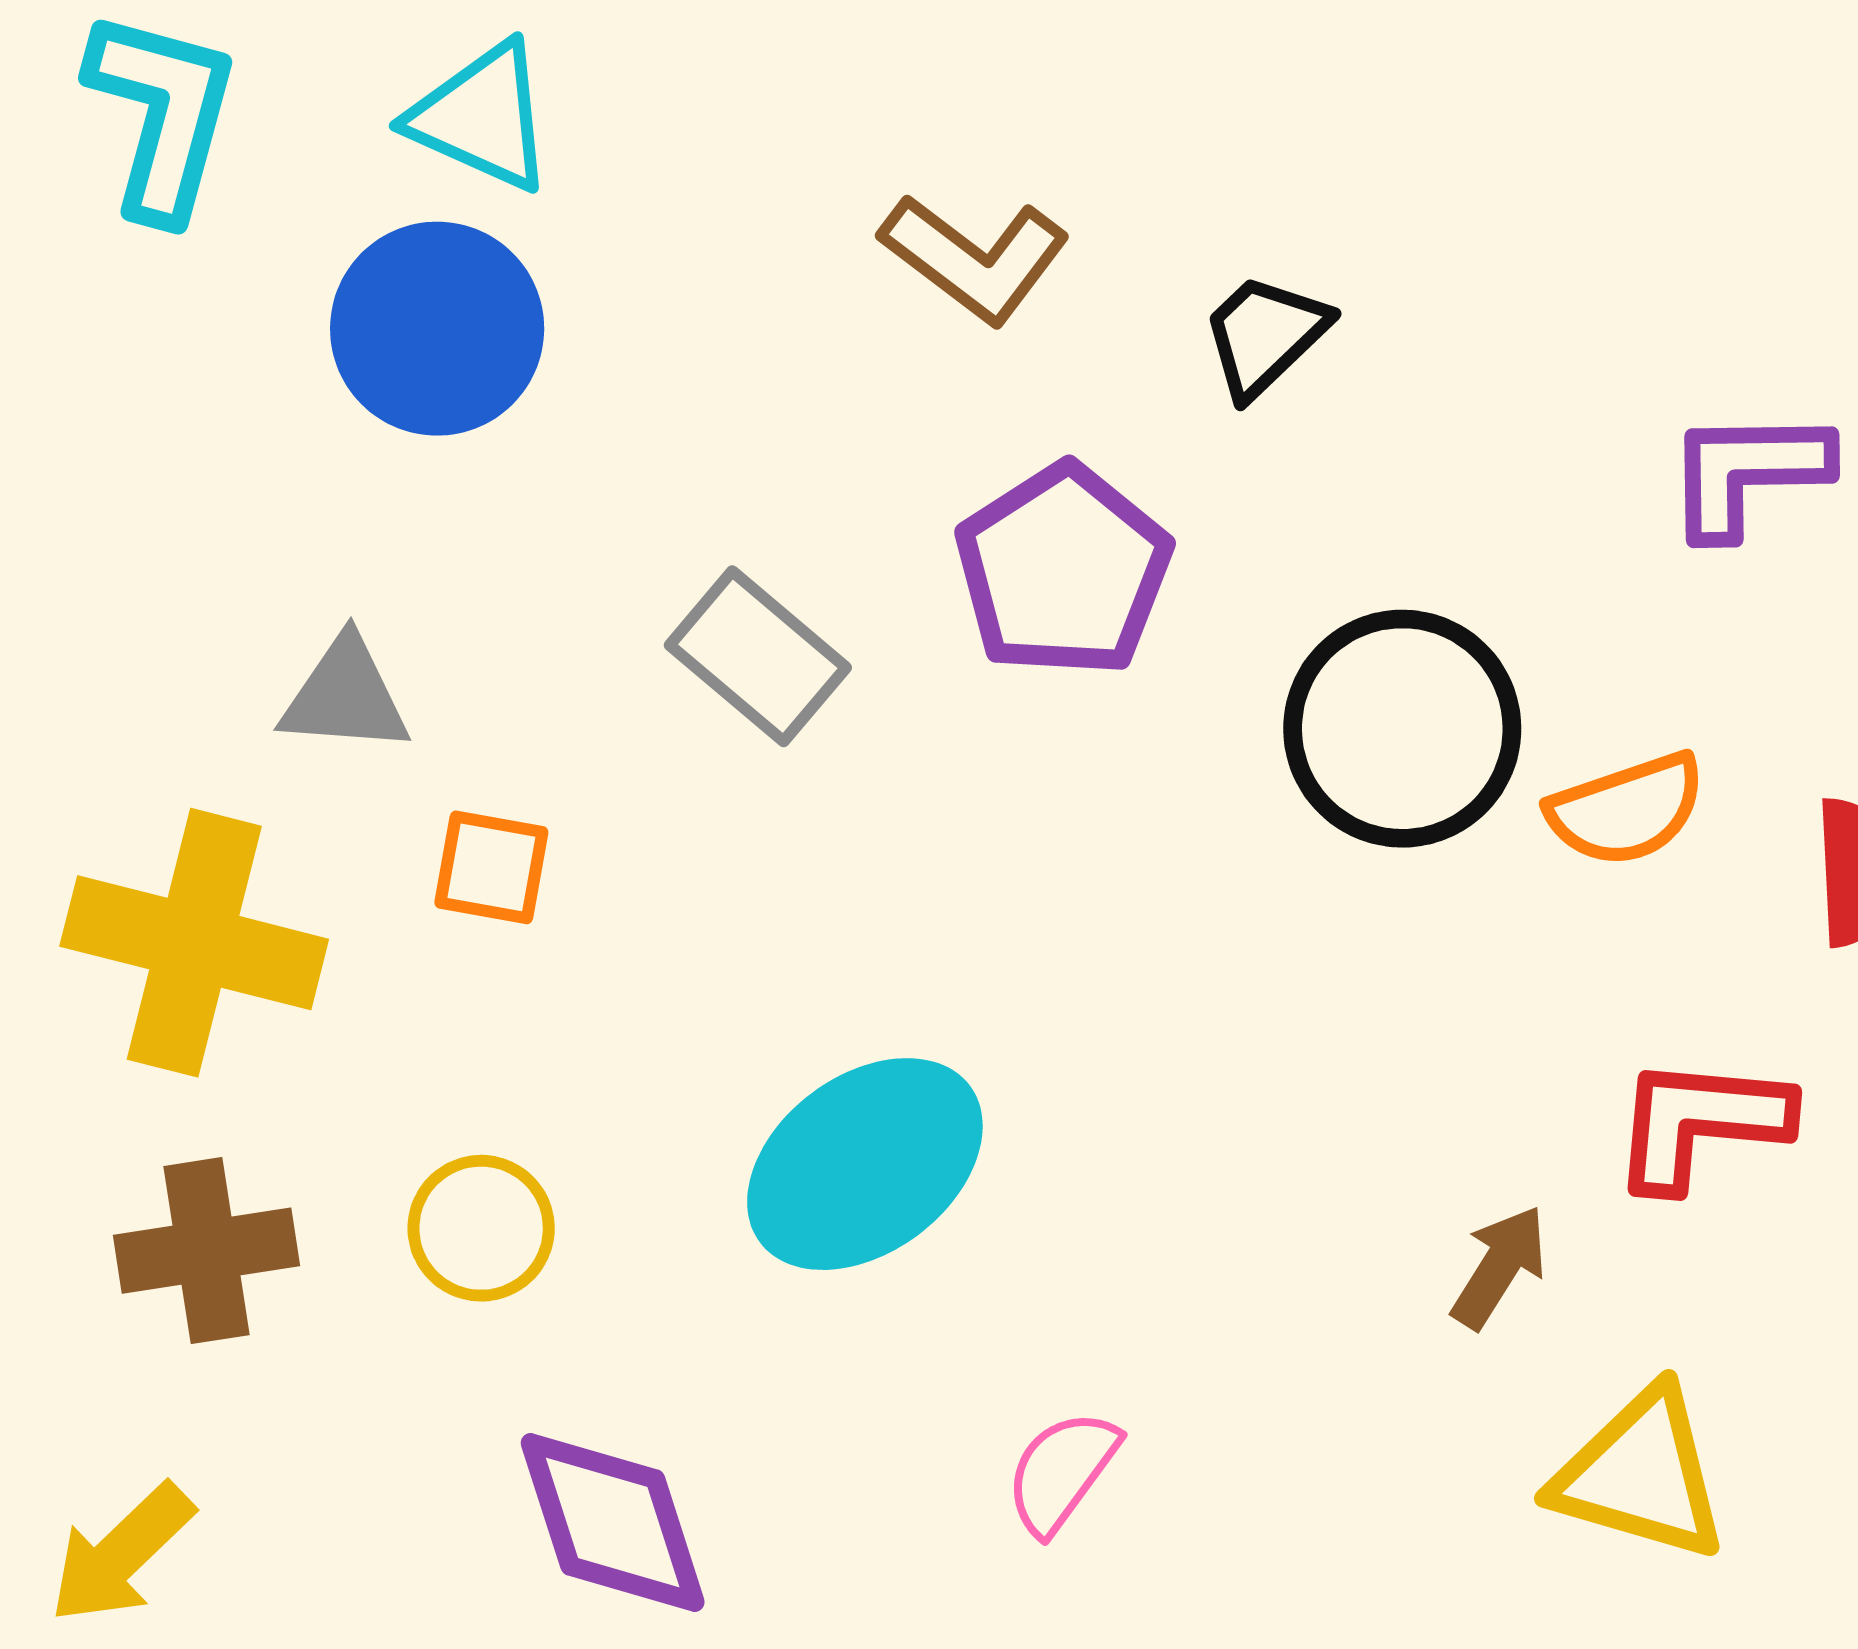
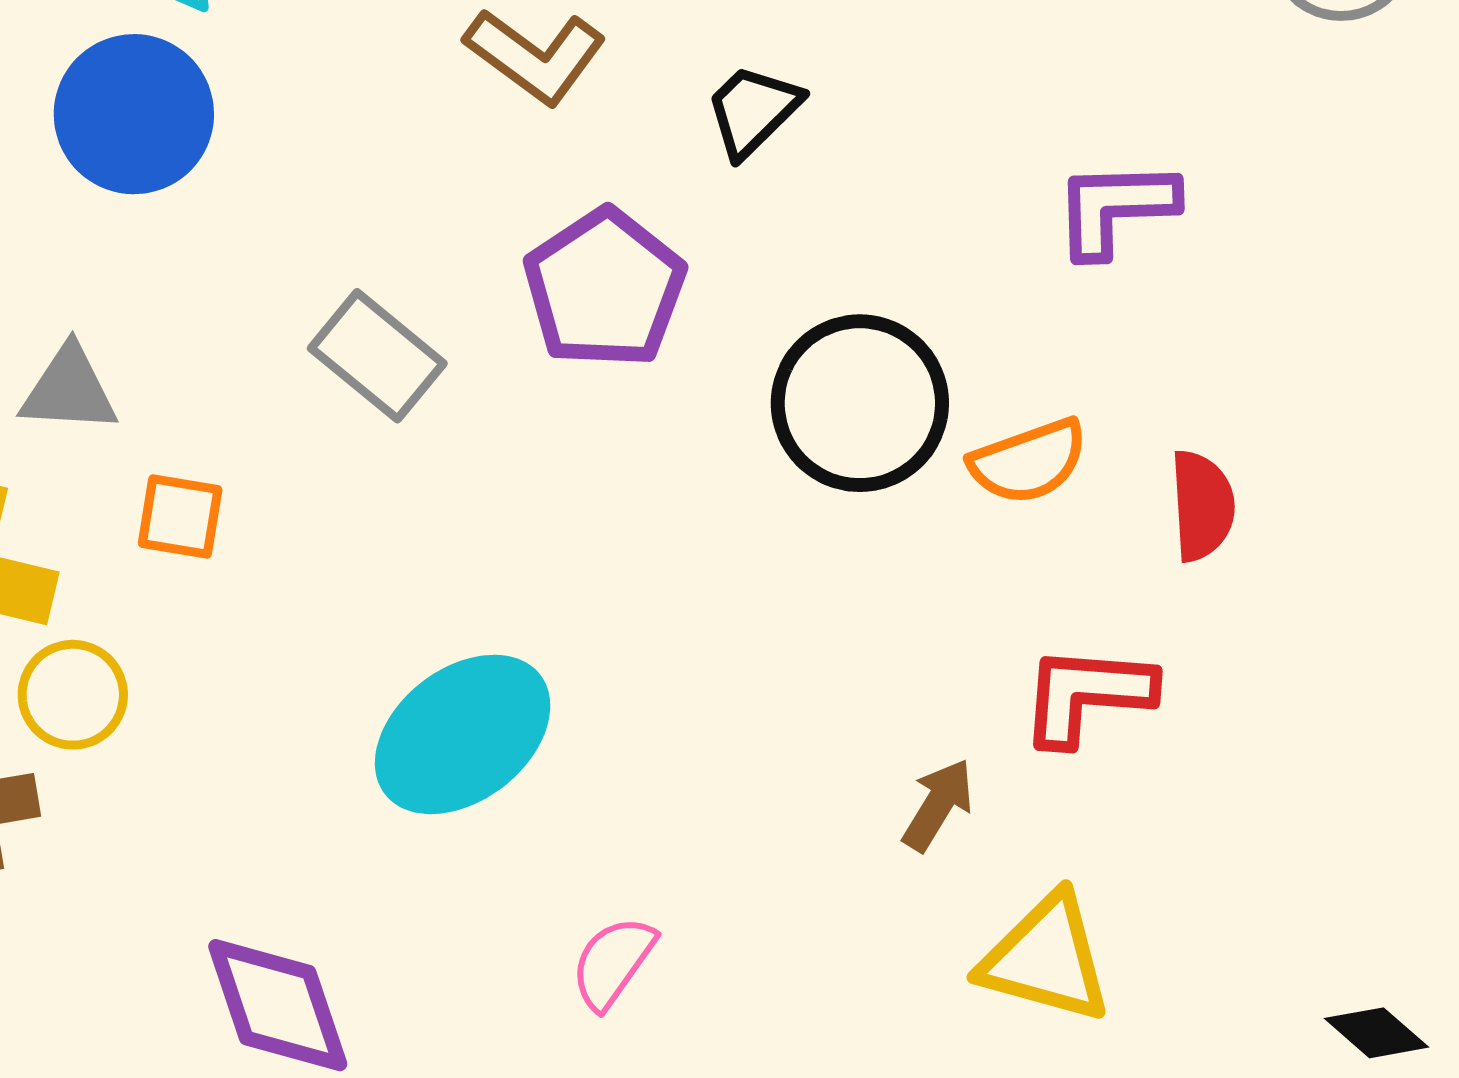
yellow circle: (481, 1228) -> (73, 695), moved

